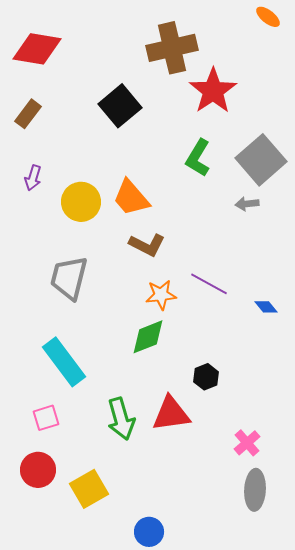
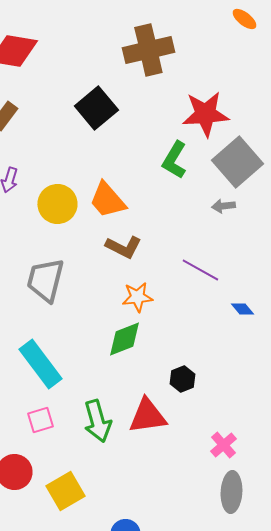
red star: (213, 91) -> (205, 114), moved, turned 30
purple line: (209, 284) -> (200, 270), moved
pink square: (46, 418) -> (40, 420), moved

